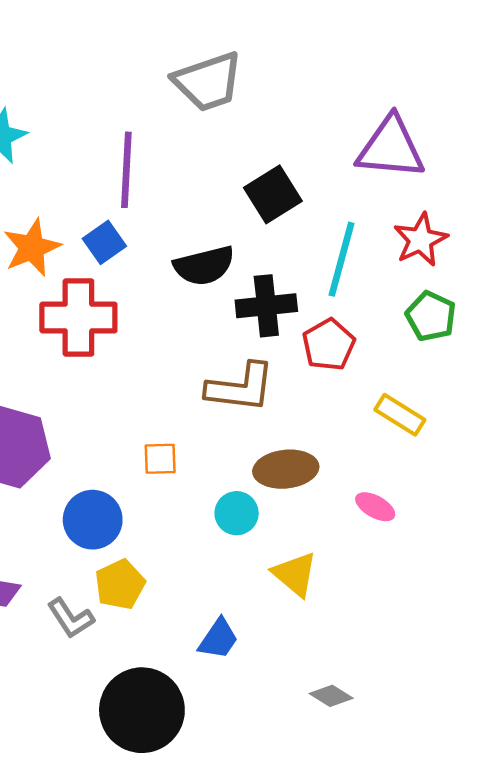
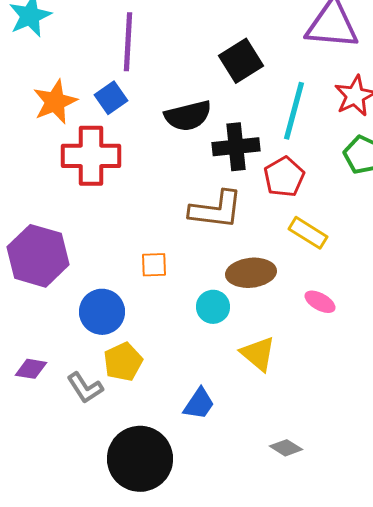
yellow rectangle: (400, 415) -> (308, 233), moved

